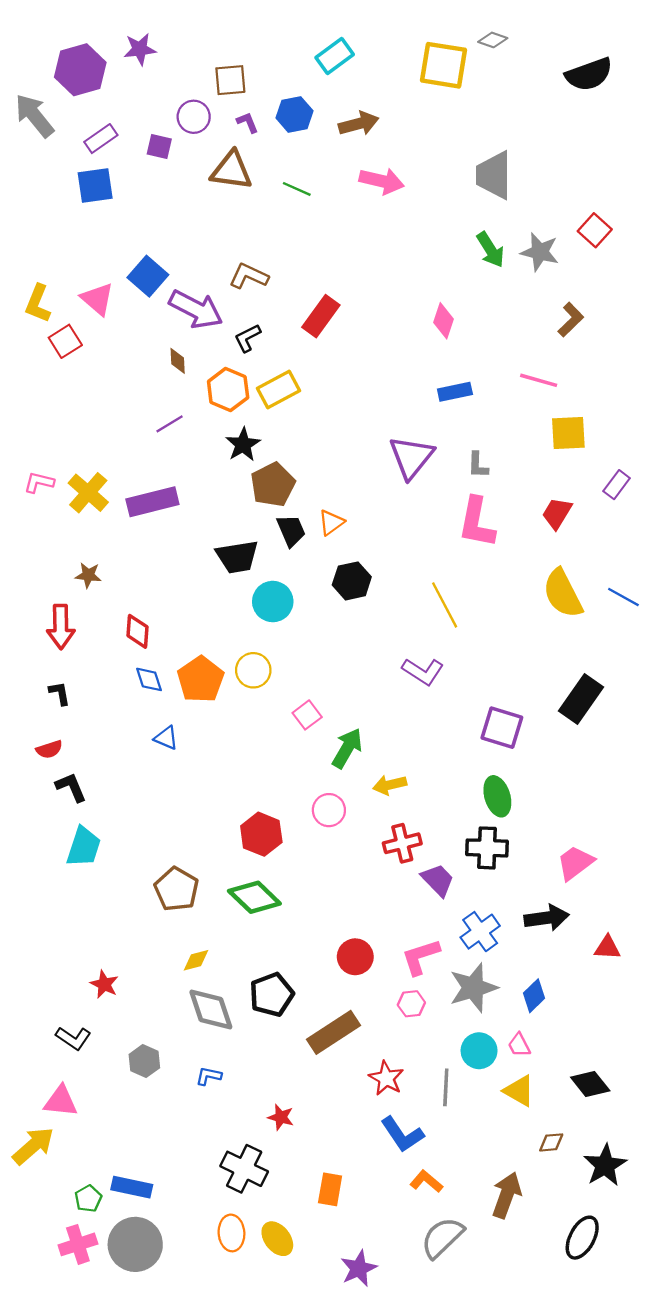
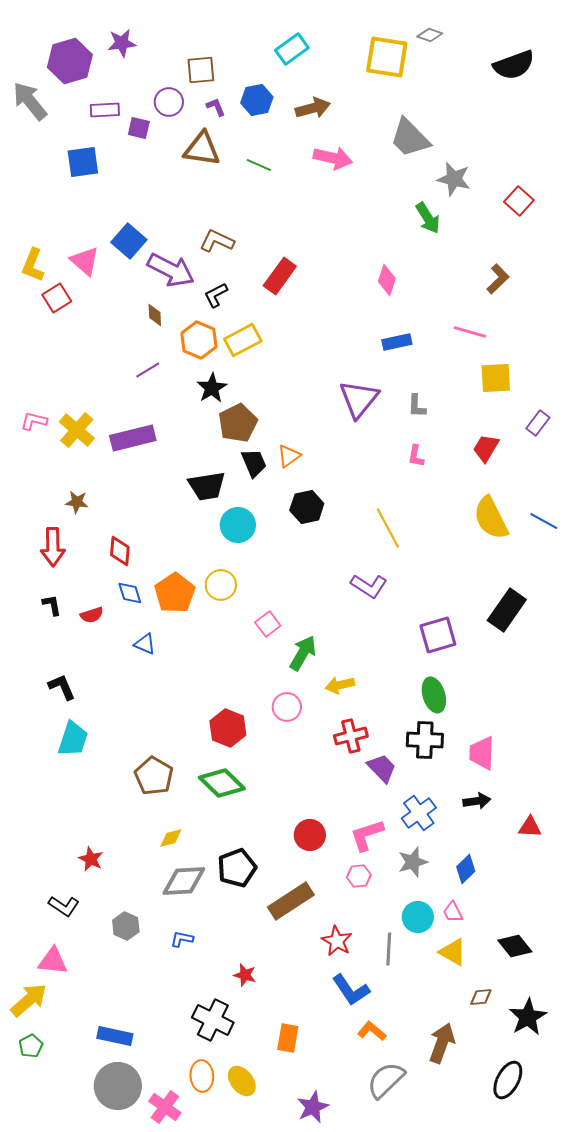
purple rectangle: (101, 139) -> (105, 110), moved, turned 32
gray trapezoid: (494, 175) -> (410, 138), moved, turned -45
gray star: (540, 252) -> (454, 179), moved
pink L-shape: (477, 522) -> (416, 456), size x0.5
purple square: (502, 728) -> (438, 635), turned -33
red semicircle: (49, 749) -> (92, 615), moved
pink trapezoid: (575, 863) -> (482, 753), moved, turned -51
black arrow: (547, 918) -> (477, 801), size x0.7
gray star: (473, 988) -> (413, 862), size x0.7
gray diamond: (211, 1009) -> (184, 881), turned -75
green pentagon: (88, 1199) -> (31, 1046), moved
pink cross: (78, 1244) -> (165, 1107), moved, turned -36

